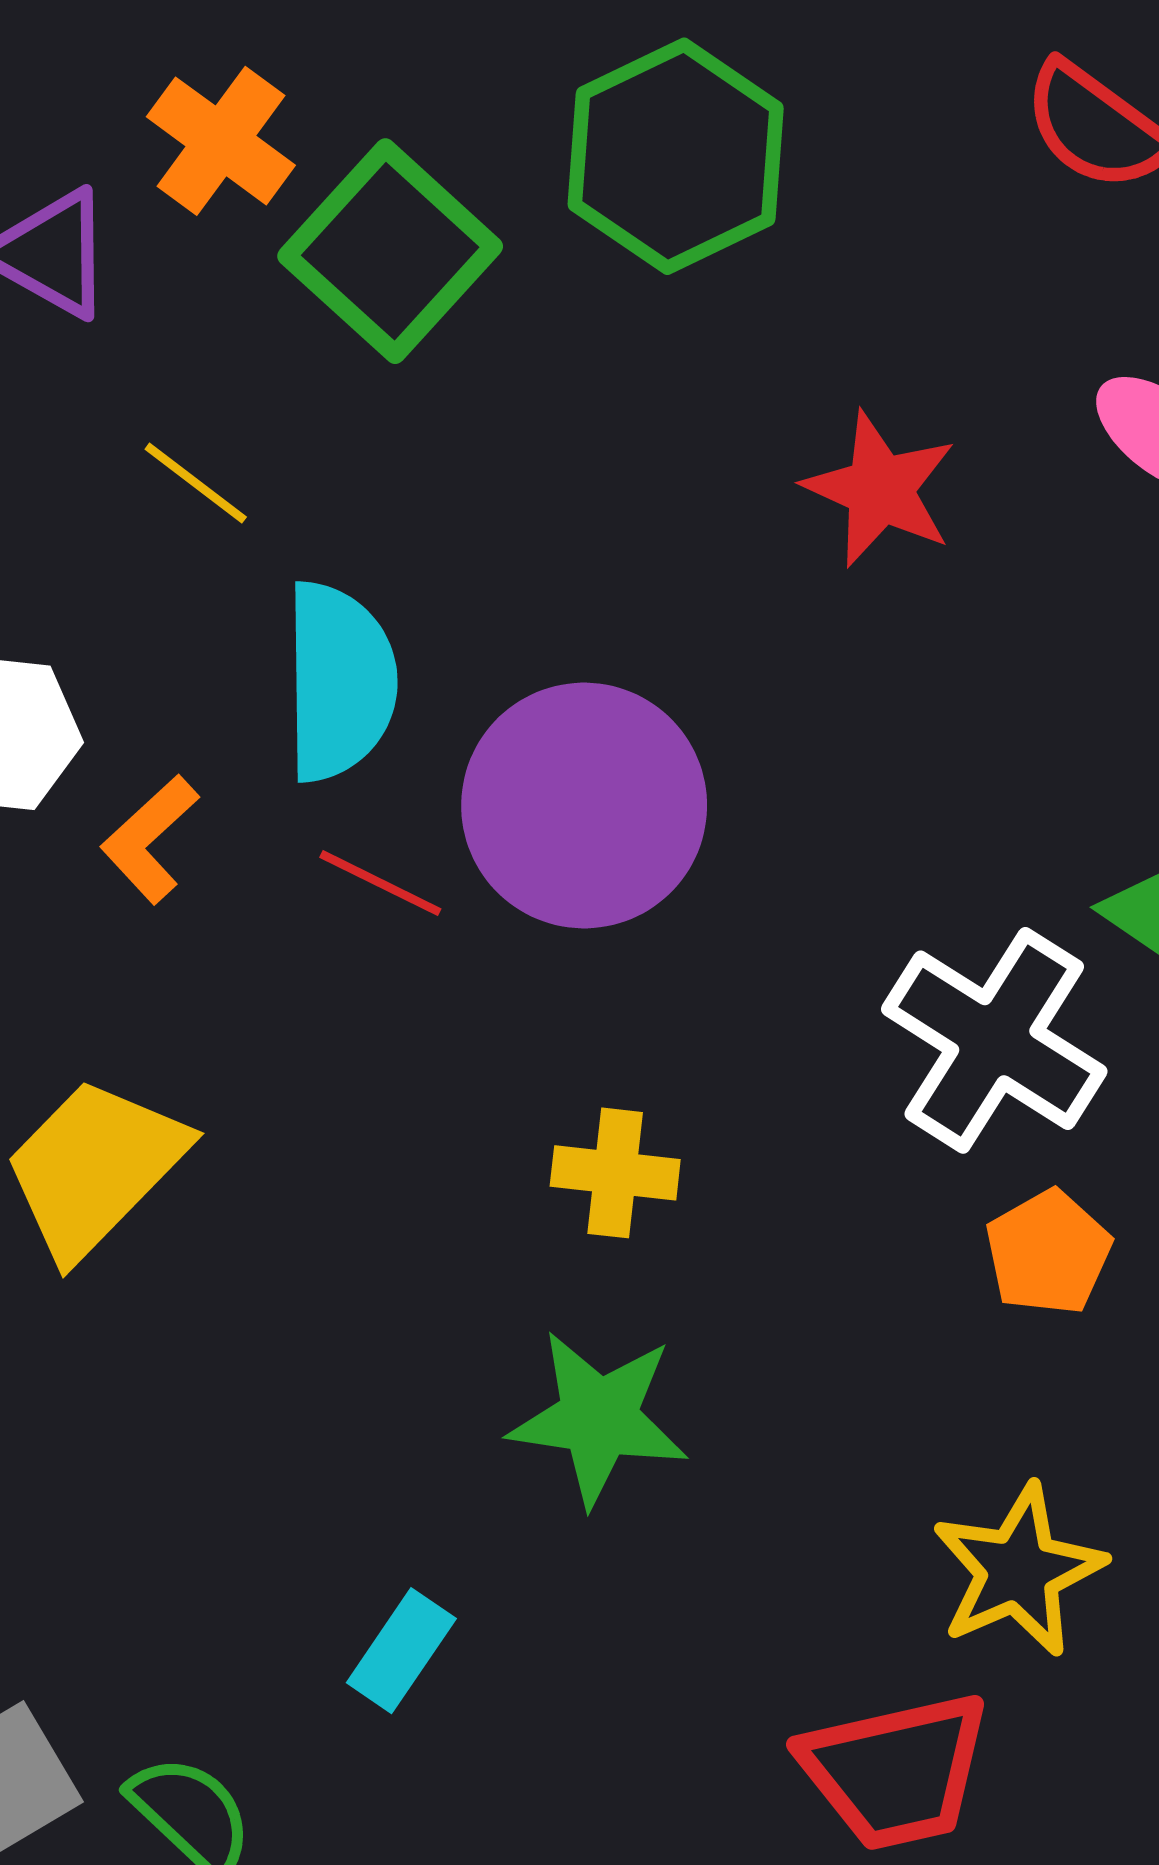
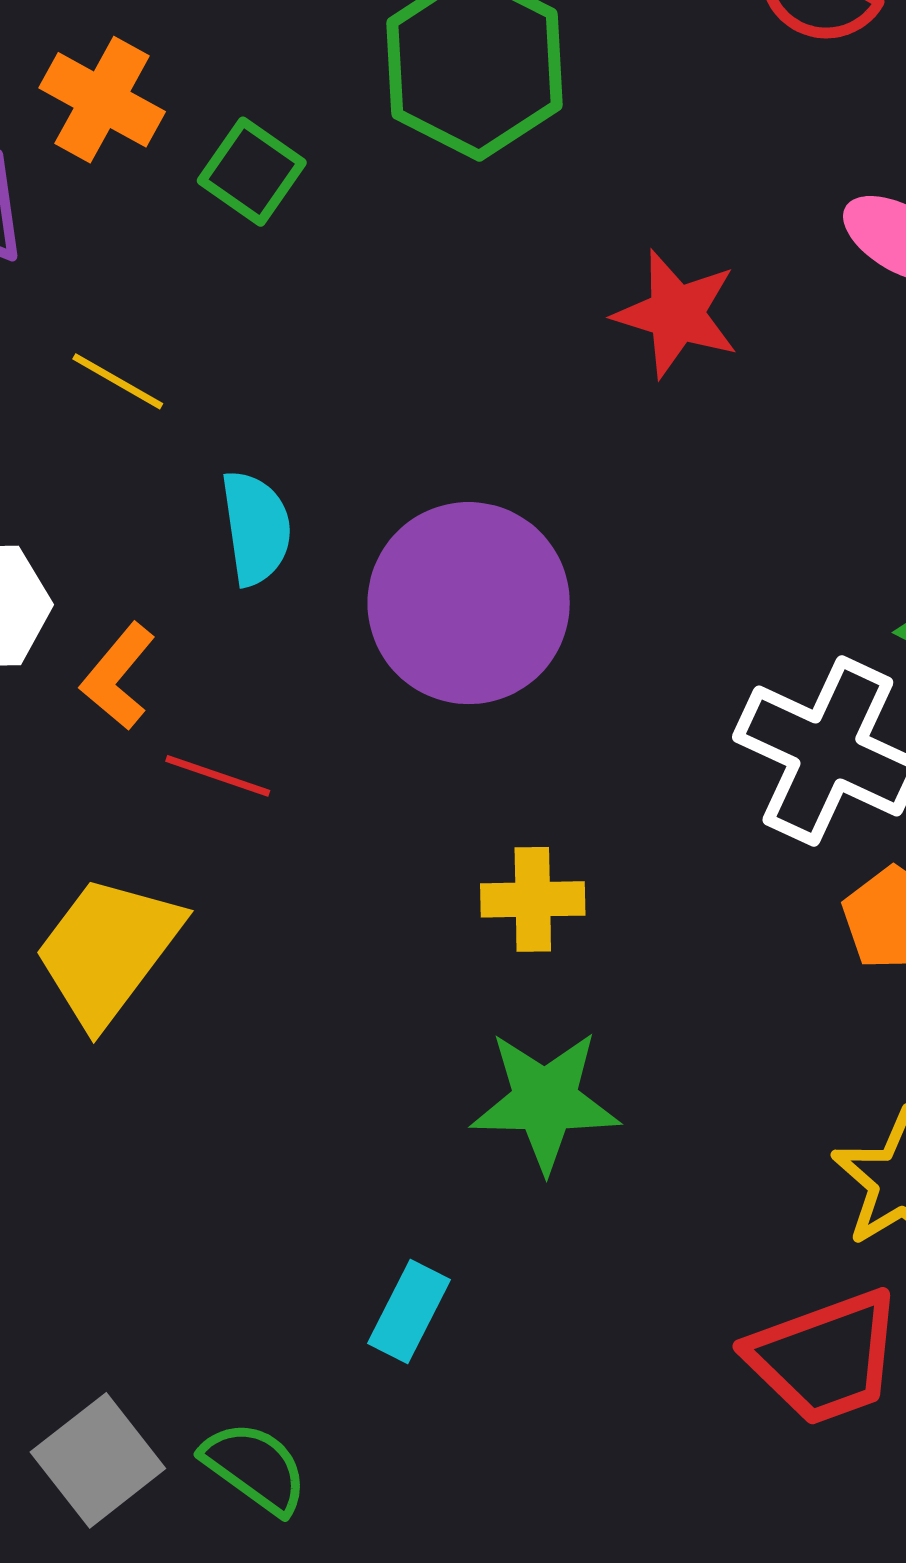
green square: (390, 251) -> (252, 172), size x0.6
cyan semicircle: (339, 682) -> (256, 528), size x0.7
red line: (380, 883) -> (218, 776), moved

